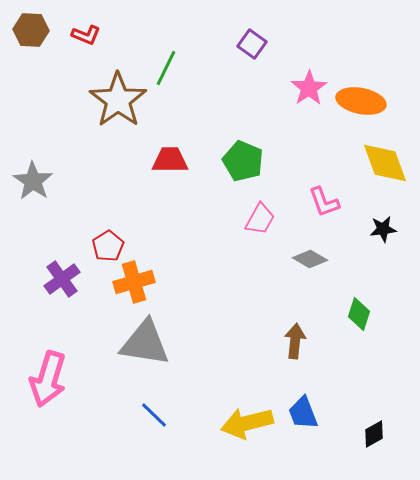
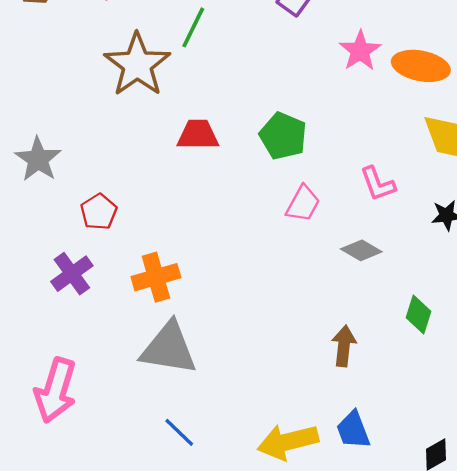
red pentagon: (108, 246) -> (99, 212), moved

